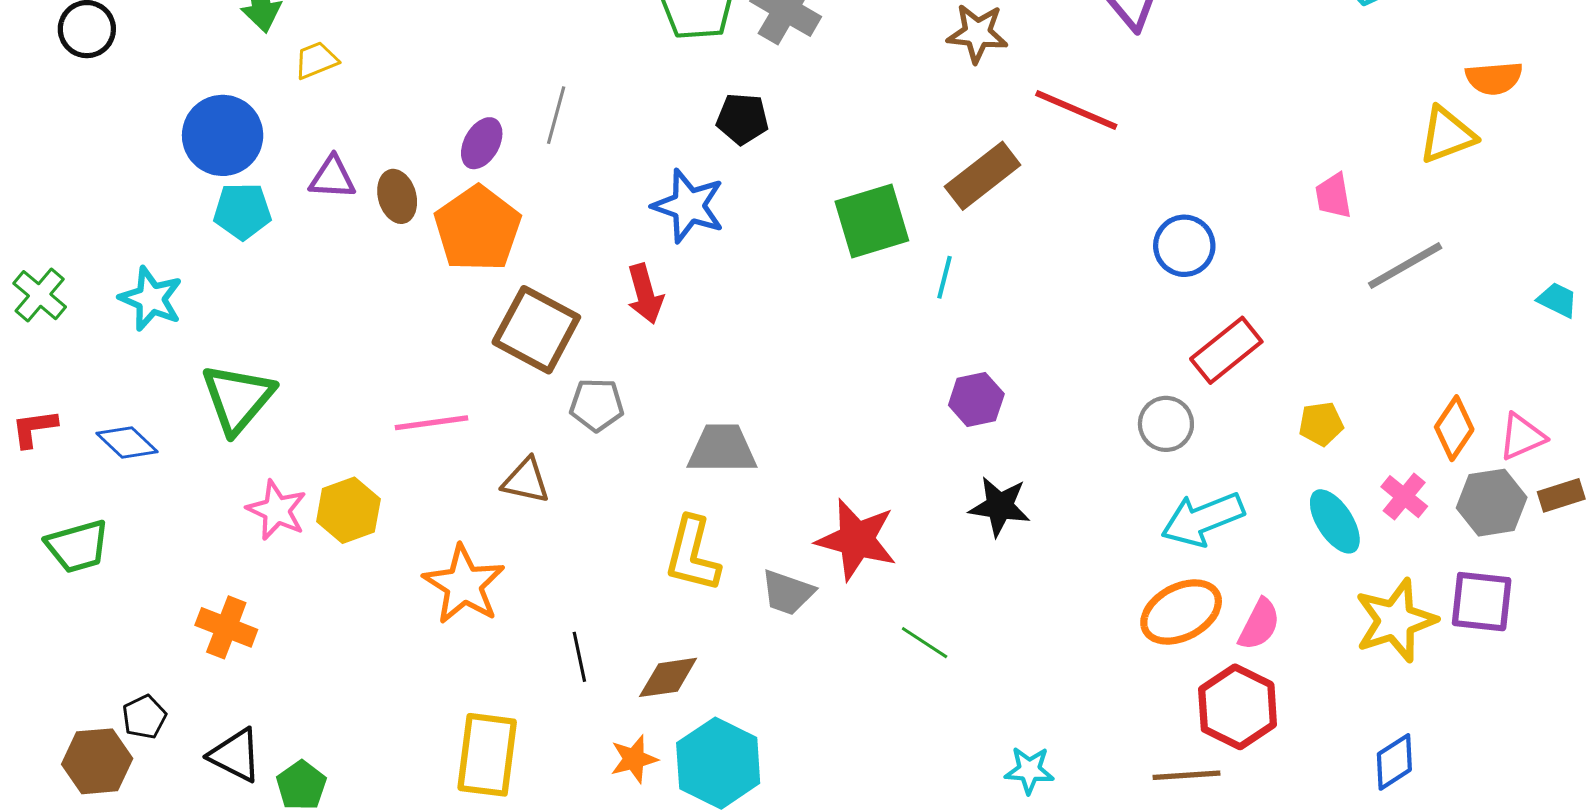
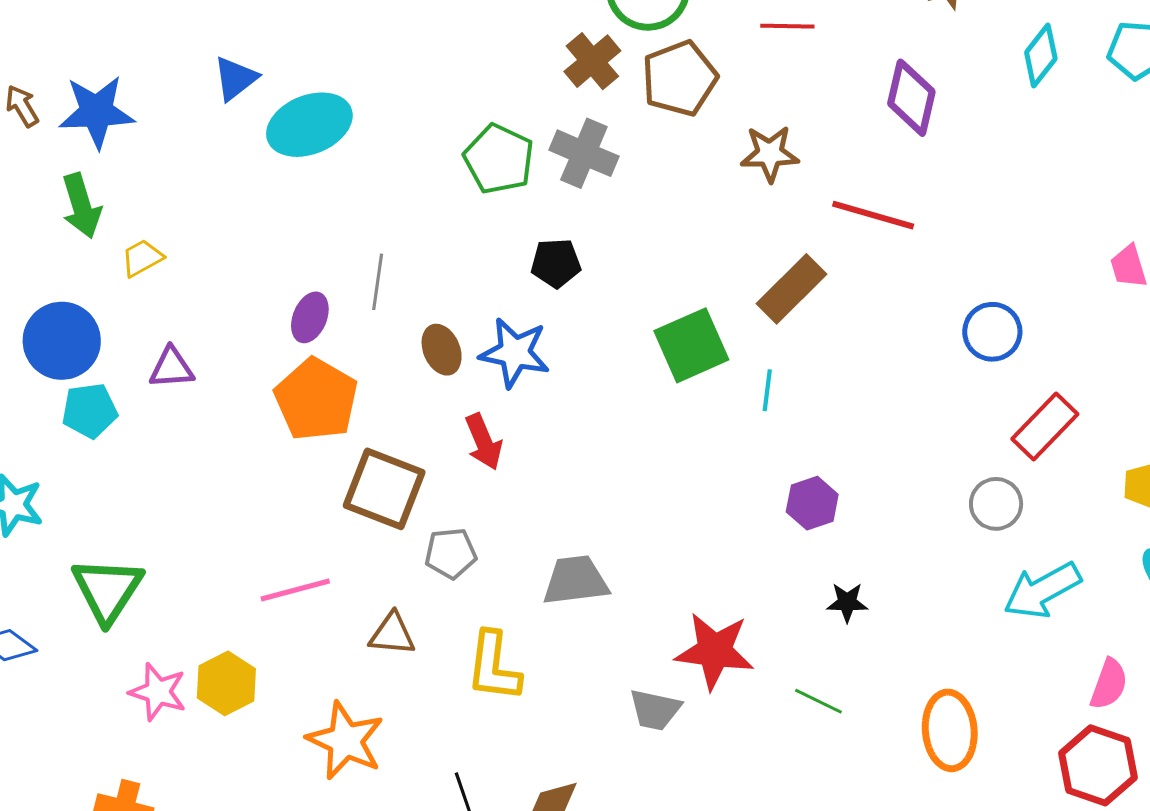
brown ellipse: (397, 196) -> (442, 350), moved
black star: (1000, 506) -> (847, 602), size x0.7
yellow L-shape: (692, 554) -> (494, 666), moved
orange ellipse: (1181, 612) -> (950, 730), moved, turned -60
green line: (925, 643) -> (818, 701), moved

